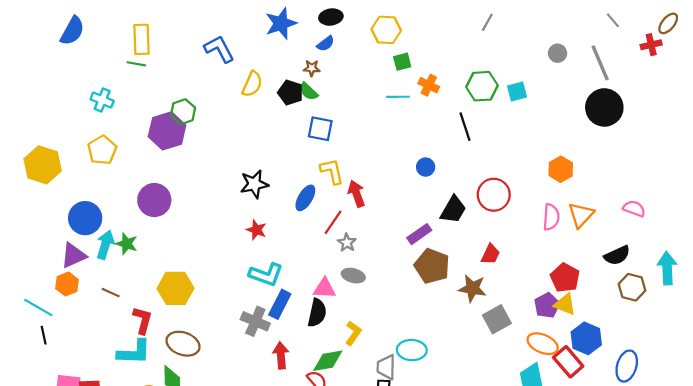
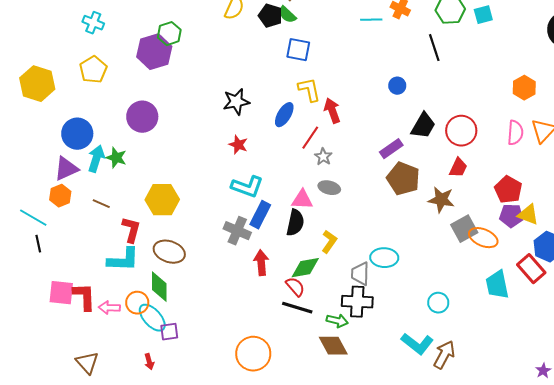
red circle: (494, 195) -> (461, 131), moved
red pentagon: (565, 278) -> (508, 190), moved
purple pentagon: (547, 305) -> (511, 216), turned 30
orange ellipse: (543, 344) -> (483, 238), moved

